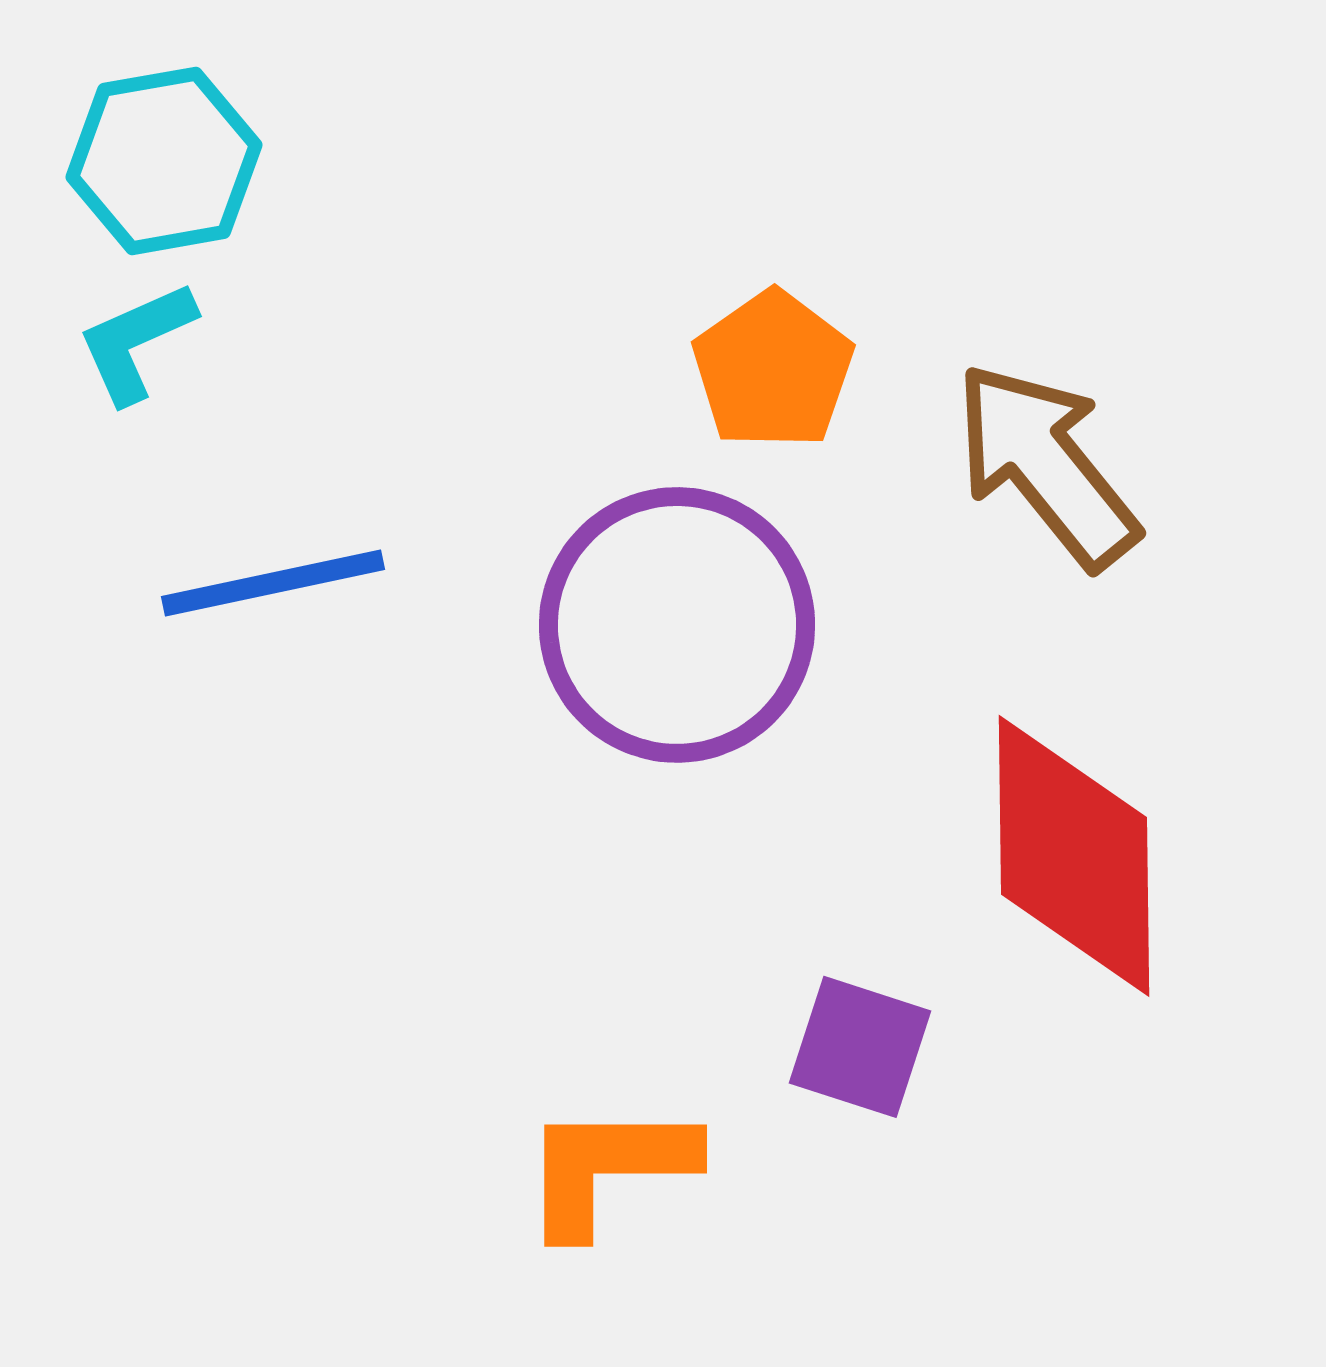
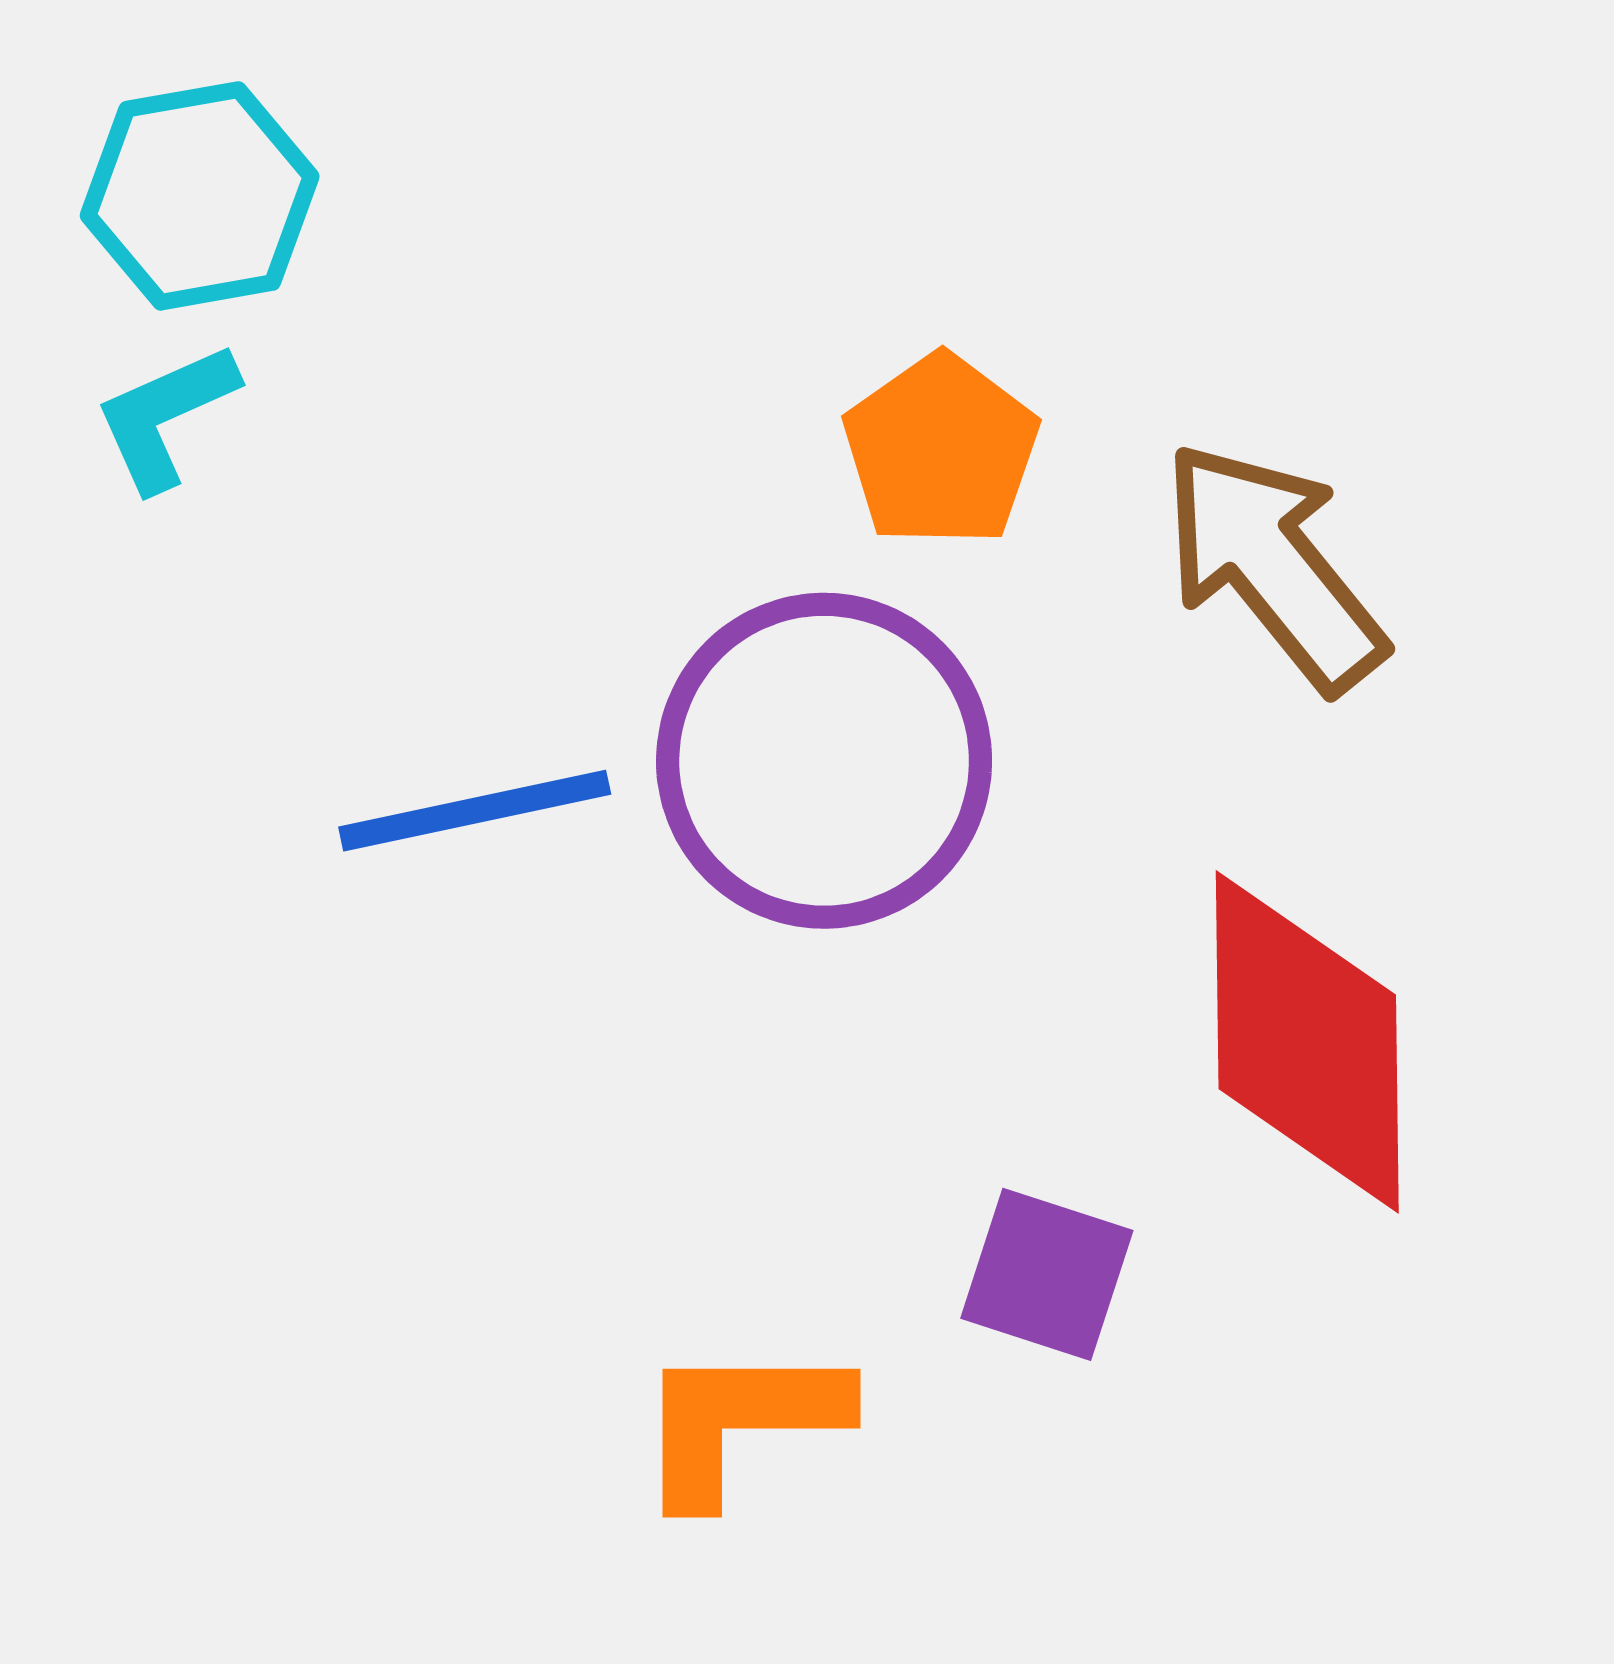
blue line: (273, 583) -> (475, 811), moved

